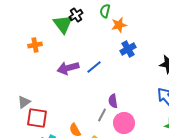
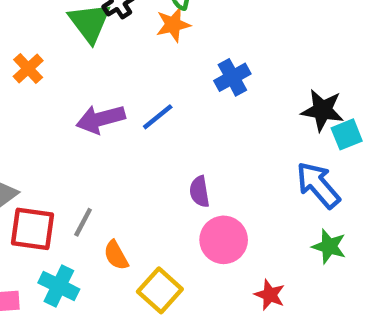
orange star: (119, 25) -> (173, 25), moved
orange cross: (35, 45) -> (28, 69), turned -32
gray line: (102, 115) -> (83, 222), moved

